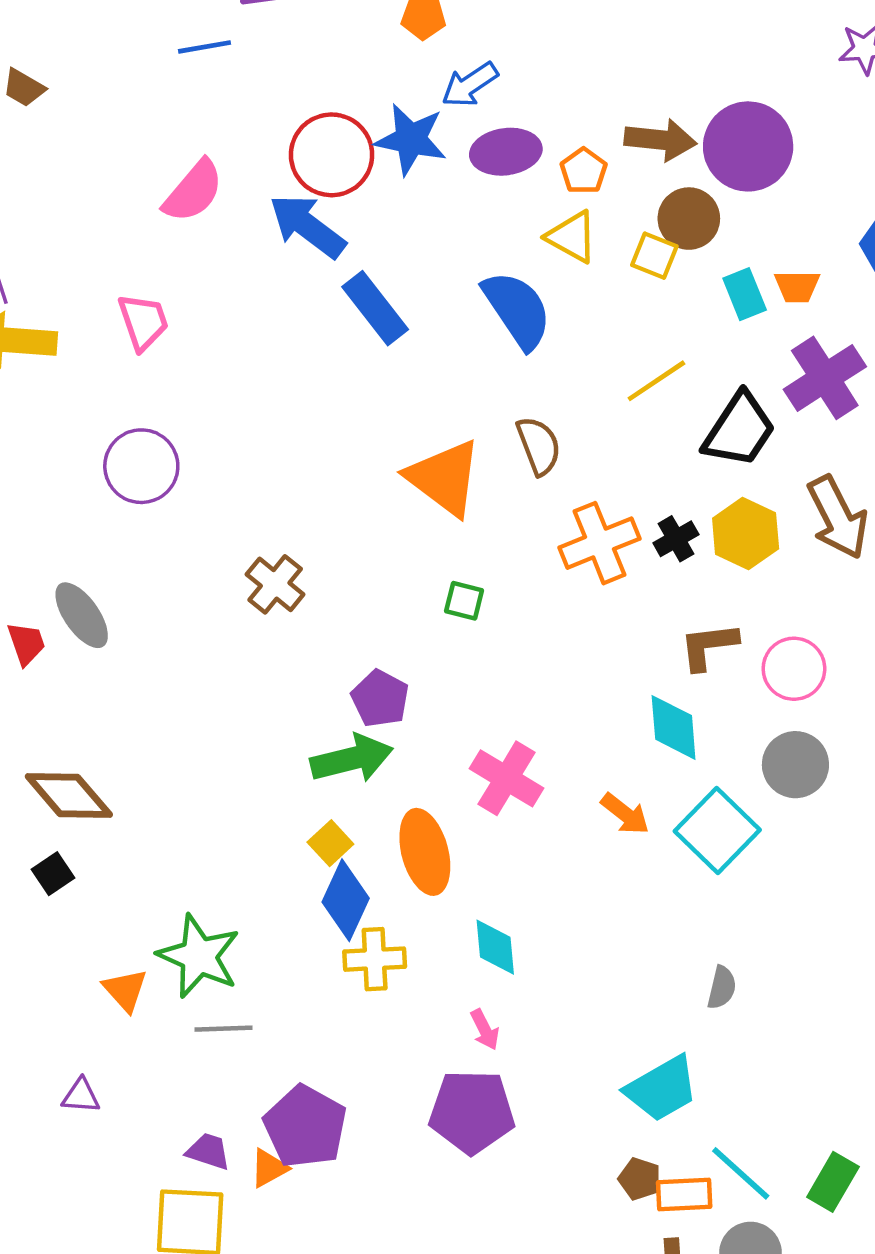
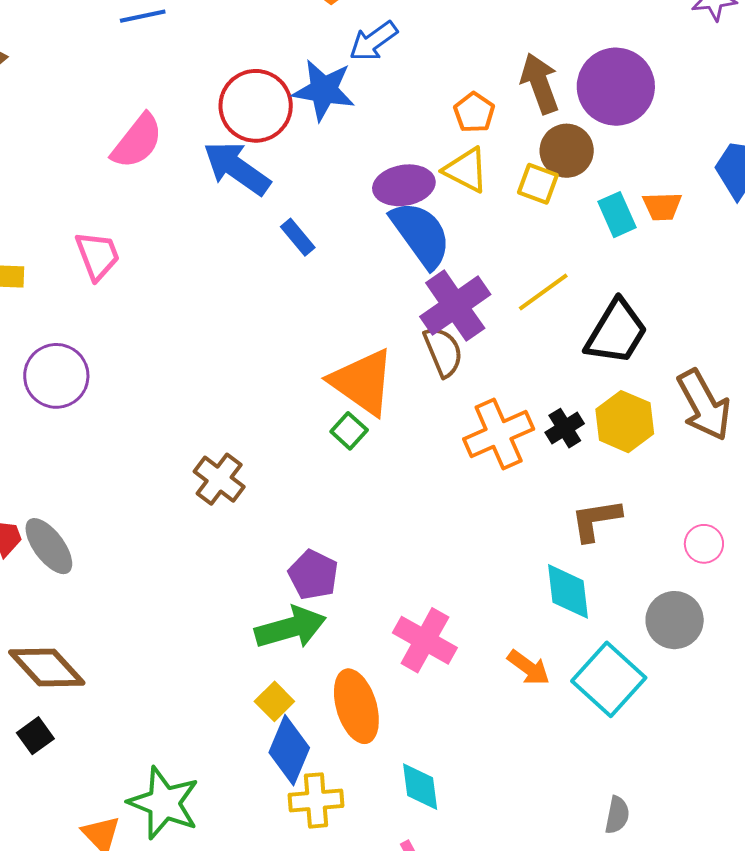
brown arrow: (660, 140) -> (540, 83), turned -114
purple ellipse: (506, 152) -> (404, 185), moved
blue rectangle: (375, 308) -> (298, 237), size x0.6
purple cross: (825, 378) -> (455, 306), moved
purple circle: (141, 466) -> (56, 376), moved
green square: (464, 601) -> (349, 431), moved, turned 30
gray ellipse: (82, 615) -> (49, 546), moved
pink circle: (794, 669) -> (704, 544), moved, size x0.7

